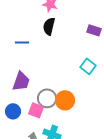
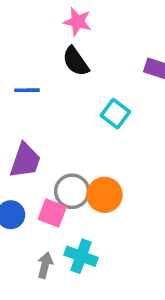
black semicircle: (49, 26) -> (76, 61), turned -48
cyan square: (88, 66) -> (115, 114), moved

